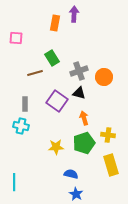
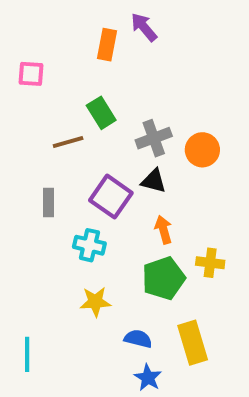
purple arrow: (74, 14) -> (144, 27), turned -42
cyan cross: (21, 126) -> (89, 245), moved
yellow star: (56, 147) -> (95, 302), moved
yellow rectangle: (111, 165) -> (193, 343), moved

